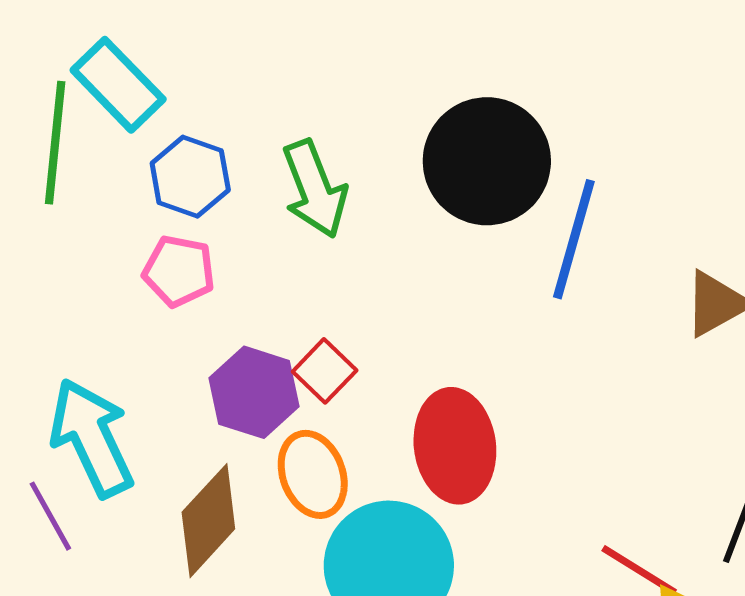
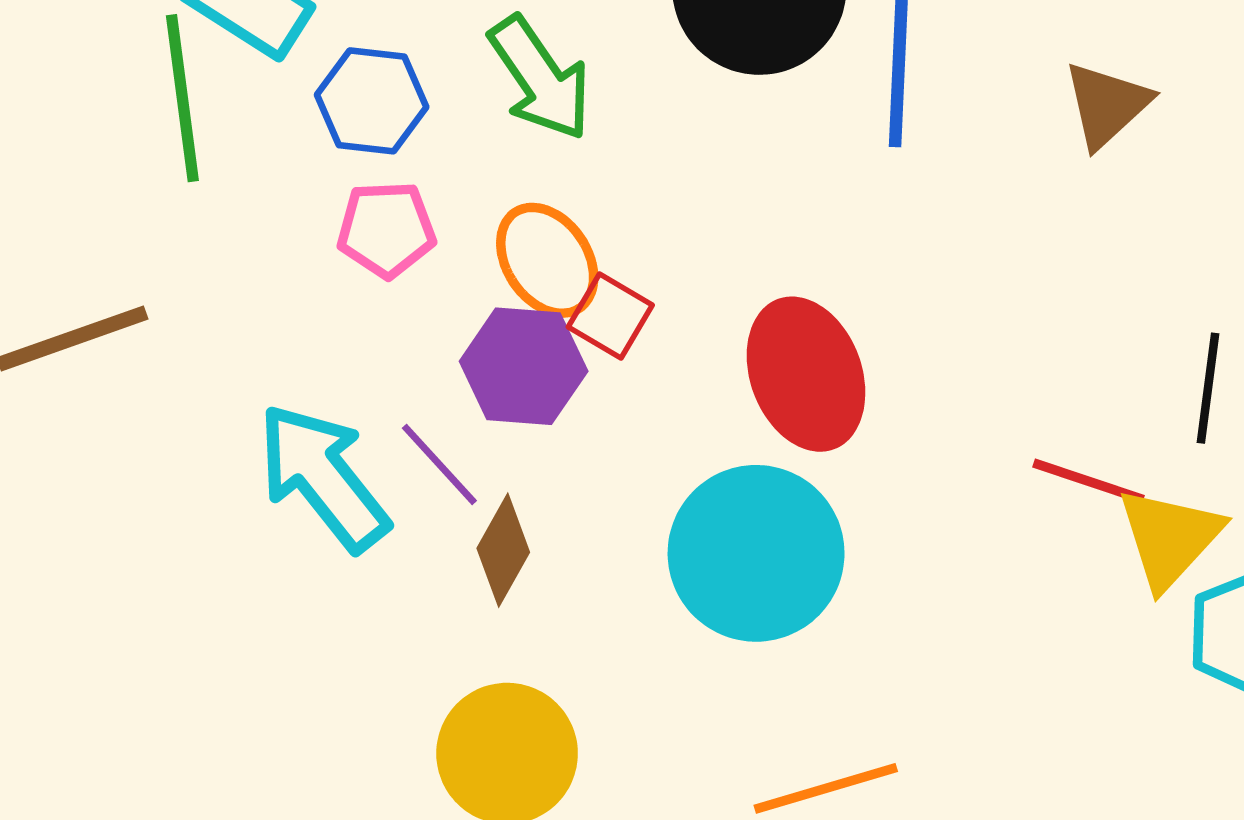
orange ellipse: (313, 474) -> (547, 260), moved
purple line: (50, 516) -> (439, 464), moved
brown diamond: (208, 521) -> (503, 550), size x0.7

